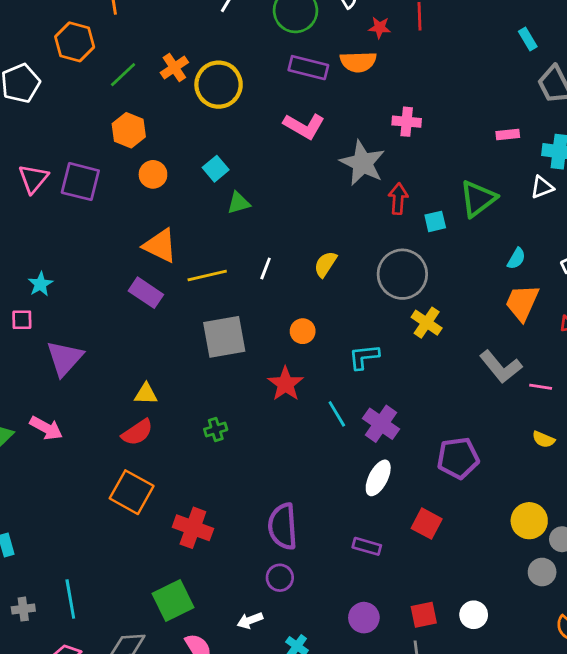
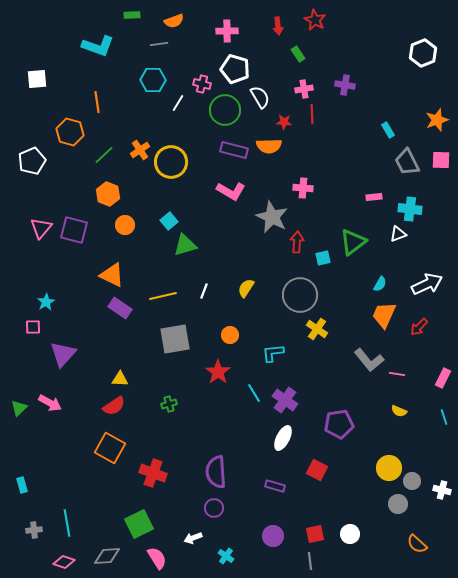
green triangle: (238, 203) -> (185, 245), size x1.4
orange triangle: (160, 246) -> (112, 275), moved

